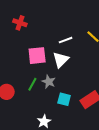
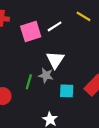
pink square: (37, 56) -> (31, 32), moved
white triangle: (61, 60) -> (55, 60), moved

